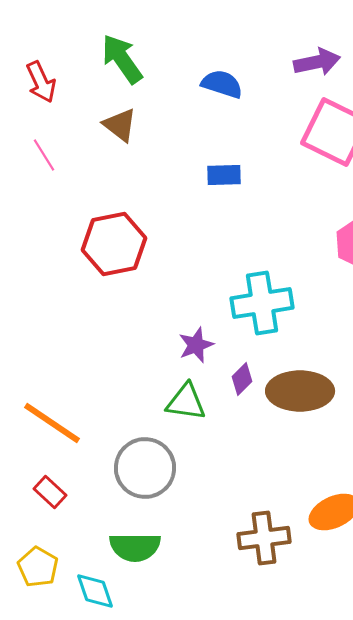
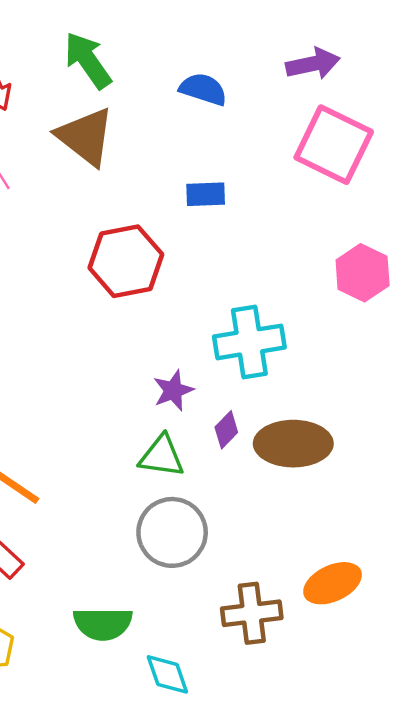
brown triangle: (120, 125) -> (85, 137), size x1.5
red hexagon: (114, 244) -> (126, 261), moved
gray circle: (145, 468) -> (172, 532), moved
cyan diamond: (95, 591) -> (167, 674), moved

